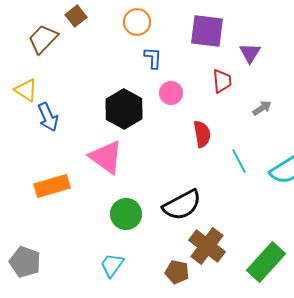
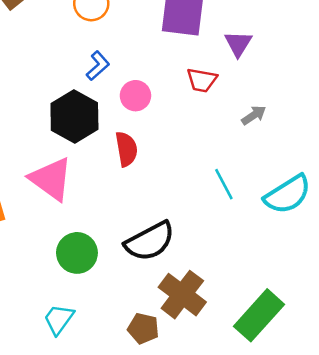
blue L-shape: (153, 58) -> (98, 66), moved, turned 45
red trapezoid: (222, 81) -> (202, 80), turned 105
red semicircle: (202, 134) -> (126, 149), moved

